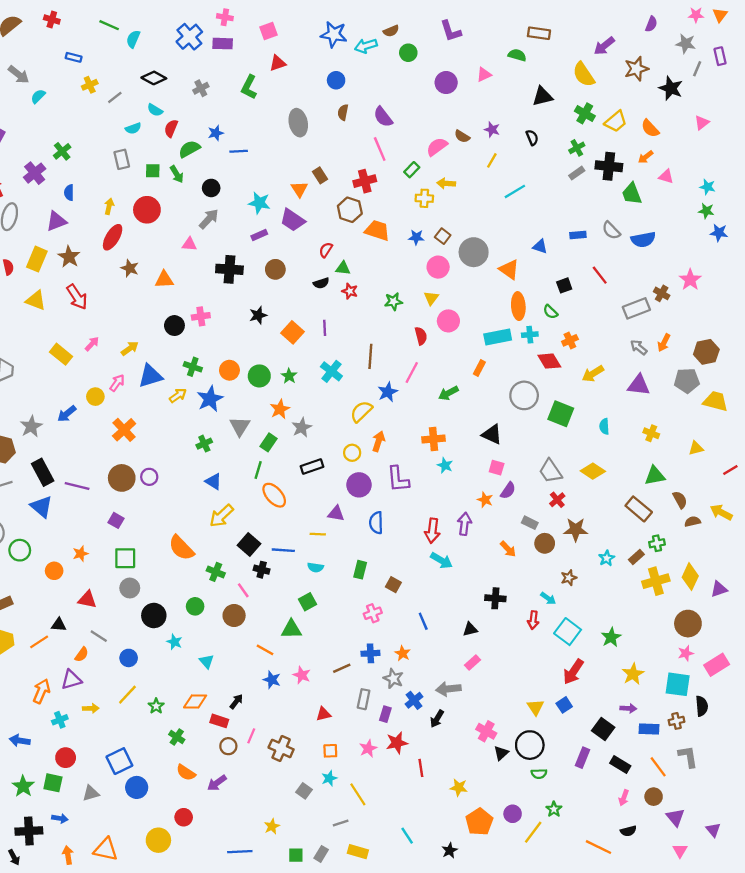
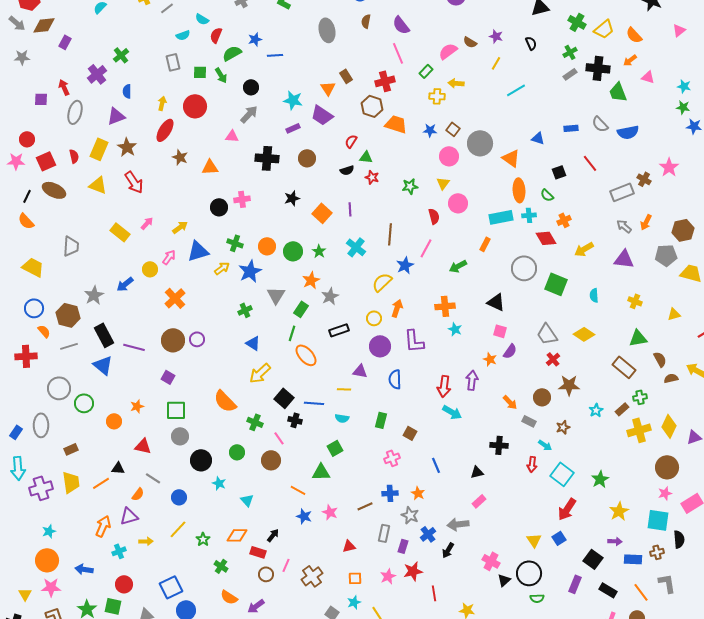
gray rectangle: (530, 523) -> (529, 421), moved
brown cross: (281, 748) -> (312, 576), turned 30

